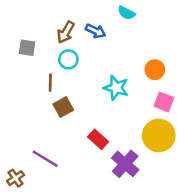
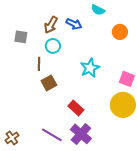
orange circle: (155, 70) -> (120, 32), moved
cyan star: (116, 88) -> (90, 68), turned 30
purple line: (45, 159) -> (52, 135), moved
purple cross: (125, 164) -> (81, 134), moved

